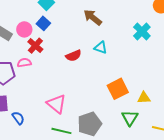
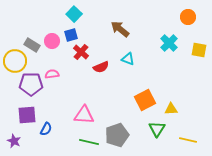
blue square: (43, 23) -> (71, 35), turned 32
red cross: (35, 46) -> (81, 52), moved
pink triangle: (56, 104) -> (84, 115), turned -35
blue semicircle: (18, 118) -> (46, 129), turned 64

